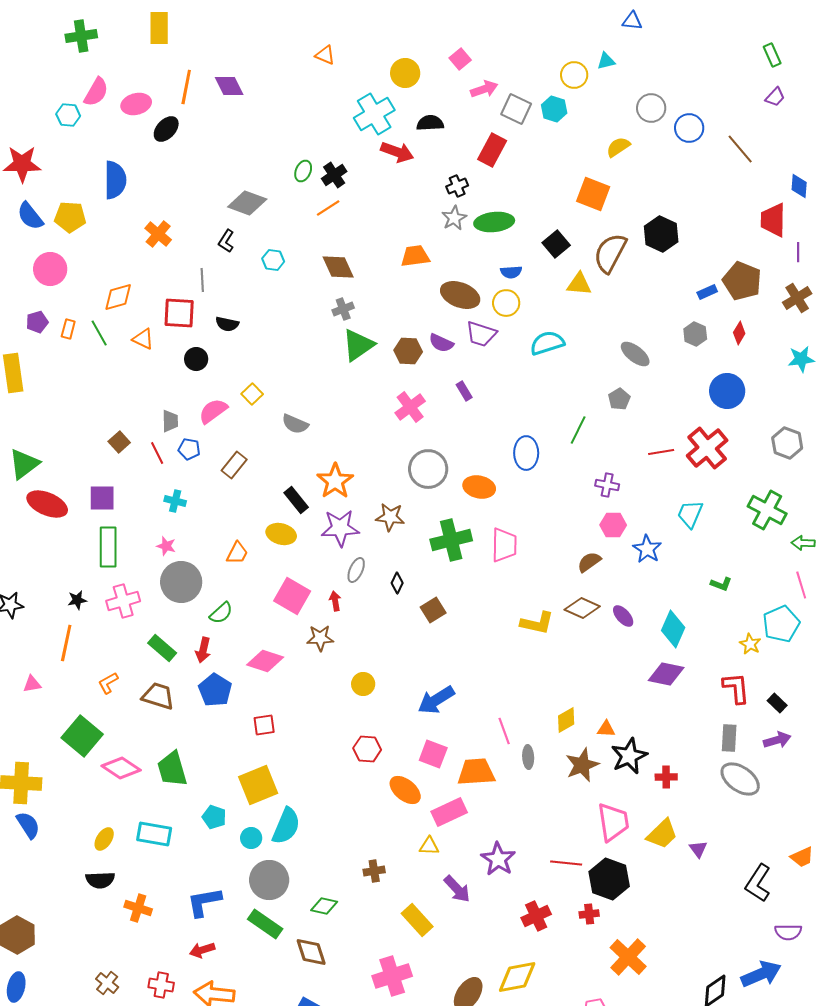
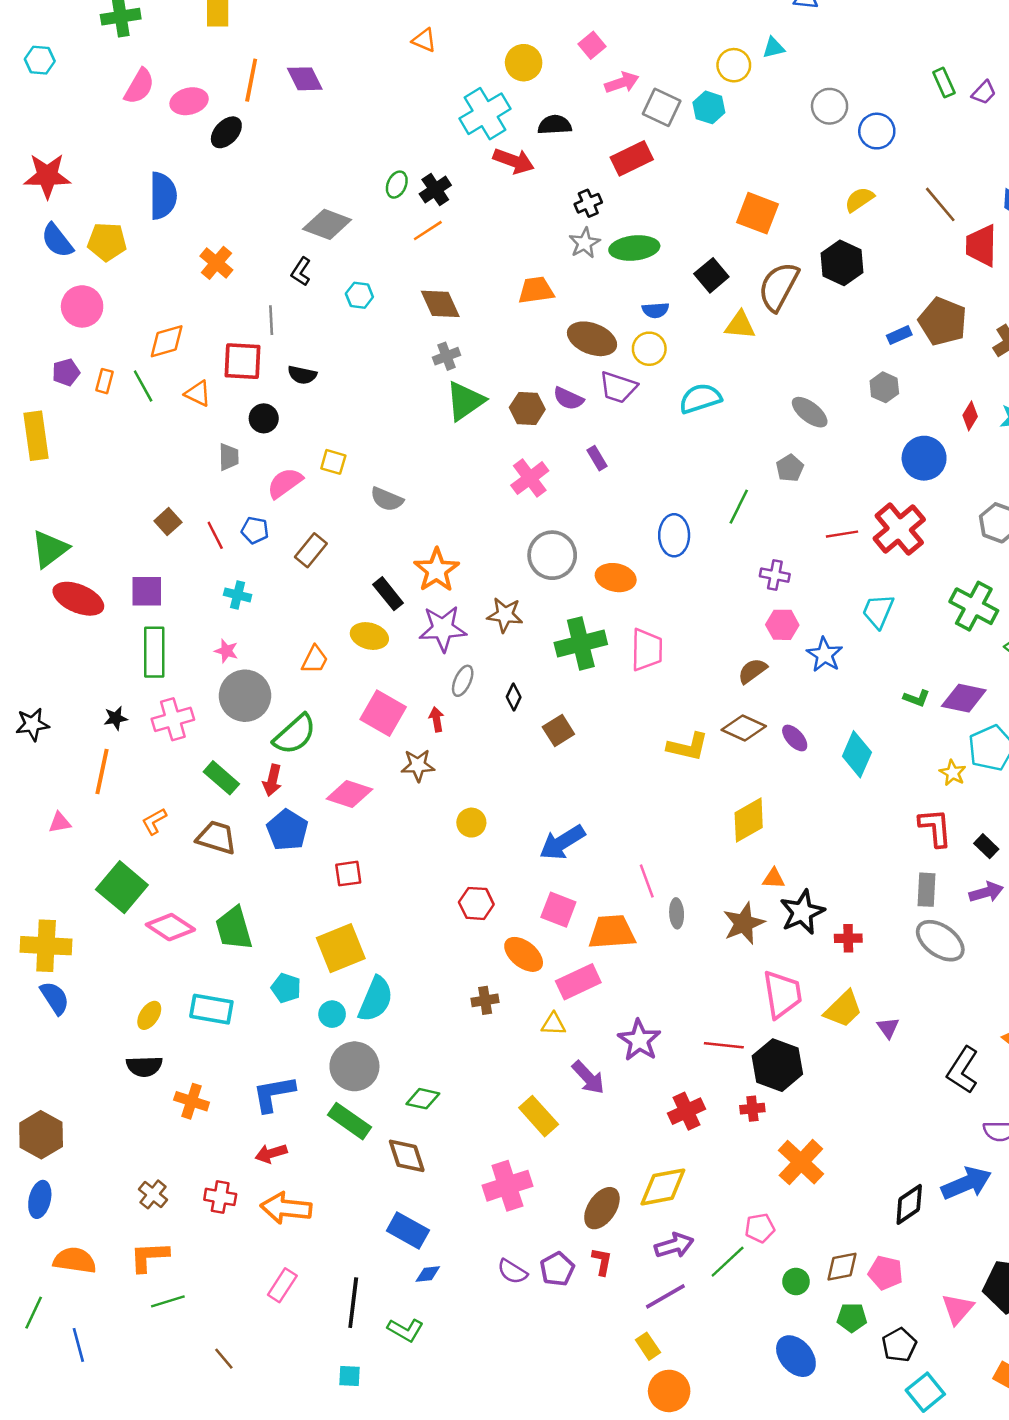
green rectangle: (772, 55) -> (944, 83), moved
cyan hexagon: (68, 115) -> (40, 60), moved
yellow semicircle: (618, 147) -> (859, 199), moved
brown line: (740, 149) -> (940, 204), moved
red rectangle: (492, 150) -> (632, 158), turned 36
red diamond: (739, 333) -> (970, 416), moved
yellow square: (252, 394) -> (333, 462), turned -30
gray trapezoid: (170, 421) -> (229, 457), moved
green semicircle: (221, 613) -> (295, 734), size x1.5
purple diamond: (666, 674) -> (964, 698), moved
yellow diamond: (566, 720) -> (749, 820), moved, size x1.4
brown cross: (374, 871) -> (485, 1000), moved

